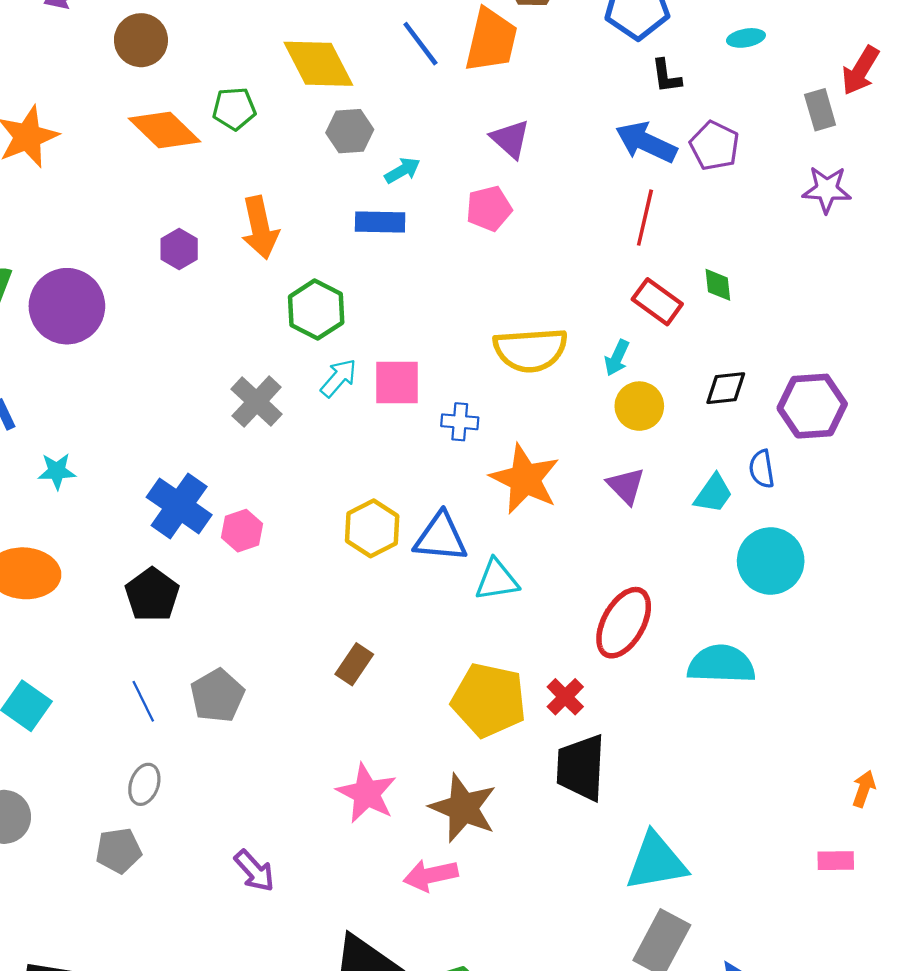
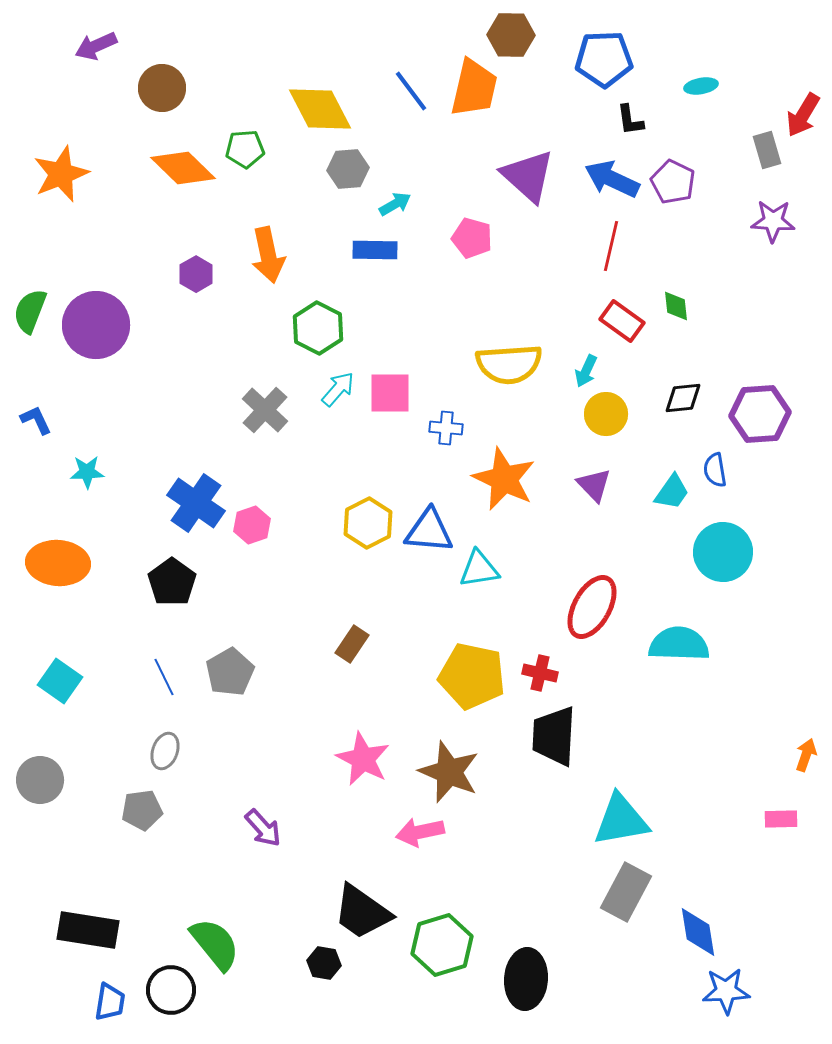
purple triangle: (510, 139) -> (528, 176), moved, size x1.5
pink pentagon: (489, 209) -> (472, 238), turned 30
red cross: (565, 697) -> (540, 673), turned -32

